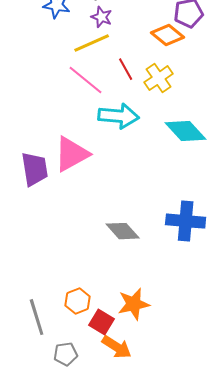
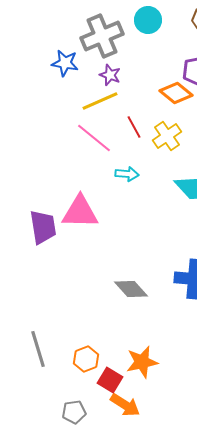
cyan arrow: (119, 116) -> (127, 174), size x0.6
pink triangle: (72, 154) -> (80, 212), turned 30
gray line: (37, 317) -> (38, 349), moved

